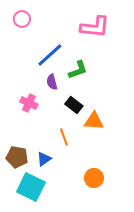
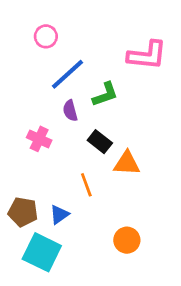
pink circle: (22, 19) -> (46, 36), moved
pink L-shape: (95, 27) -> (147, 55), moved

